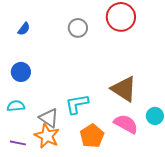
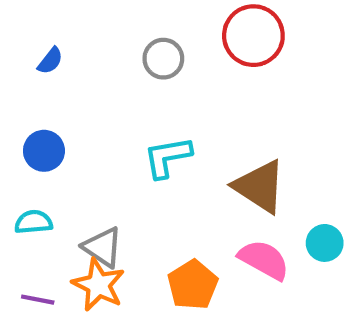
cyan L-shape: (77, 104) -> (168, 157), moved

